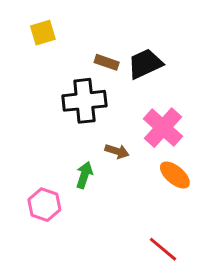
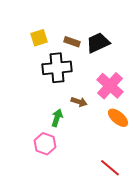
yellow square: (43, 33) -> (39, 38), moved
pink hexagon: (44, 205) -> (45, 144), moved

